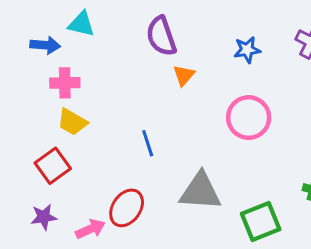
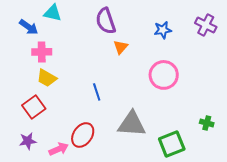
blue arrow: (45, 45) -> (29, 27), turned 30

